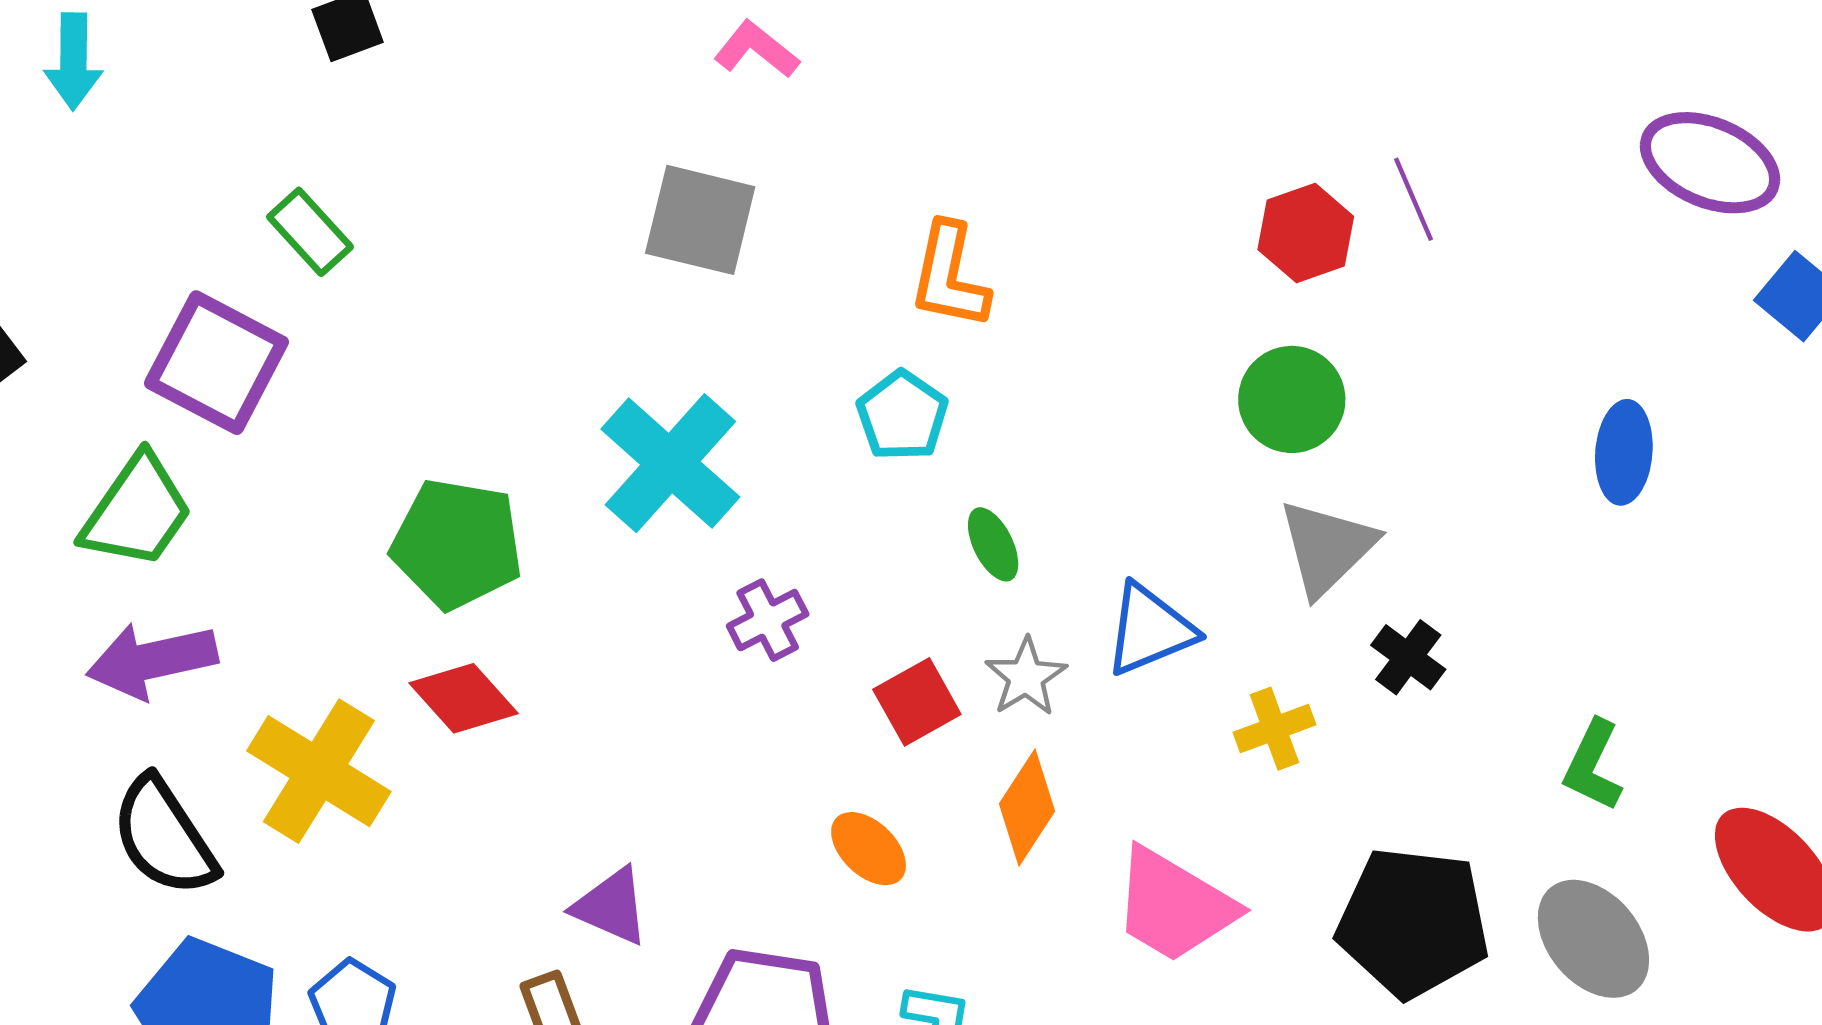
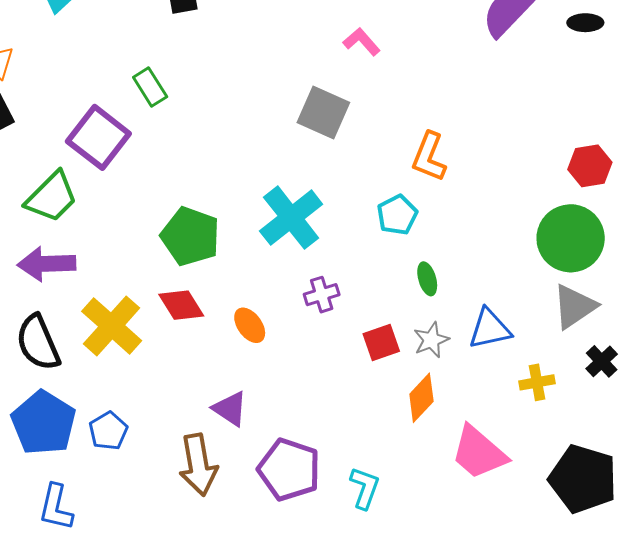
green circle: (1292, 399) -> (571, 238), size x1.4
orange ellipse: (869, 849) -> (250, 325), moved

